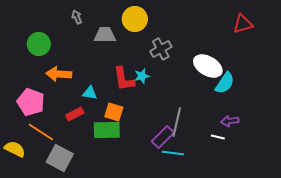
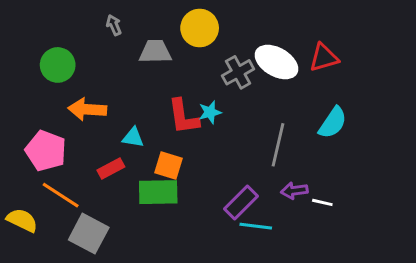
red triangle: (243, 24) -> (324, 58), moved
white ellipse: (208, 66) -> (276, 62), moved
purple arrow: (230, 121) -> (294, 191), moved
gray line: (177, 122) -> (278, 145), moved

